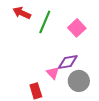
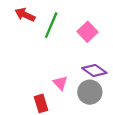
purple diamond: (68, 62) -> (94, 70), moved, turned 45

